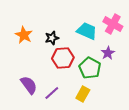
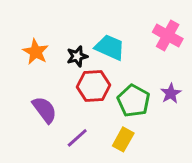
cyan trapezoid: (87, 31) -> (110, 47), moved
purple star: (108, 53) -> (171, 93), moved
purple semicircle: (29, 85) -> (45, 110), moved

